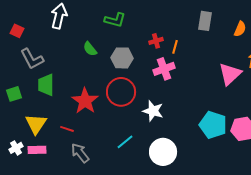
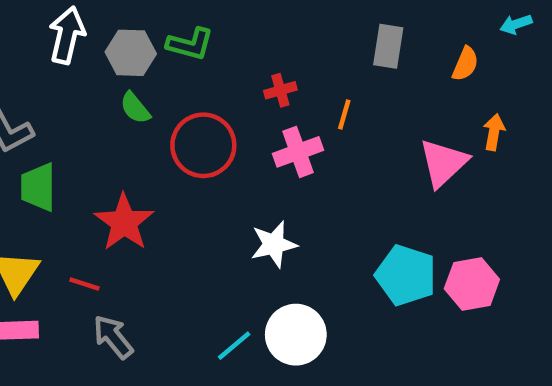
orange line: (175, 47) -> (344, 114), moved
gray hexagon: (122, 58) -> (131, 53), moved
red circle: (121, 92) -> (203, 145), moved
white star: (153, 111) -> (274, 244), turned -30
cyan line: (125, 142) -> (234, 346), moved

